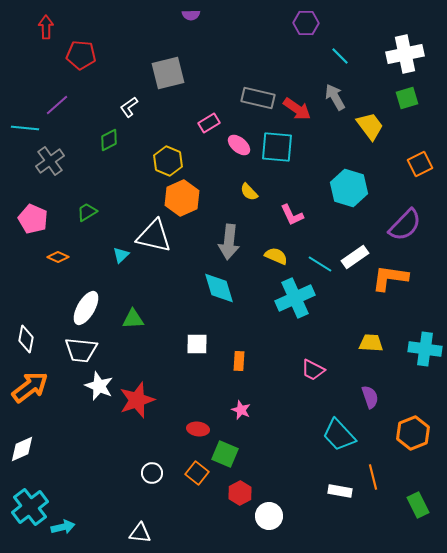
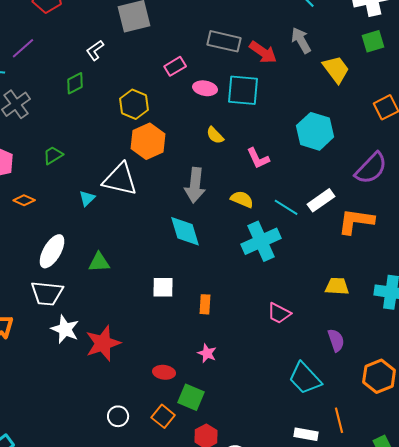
pink ellipse: (239, 145) -> (205, 88), turned -30

